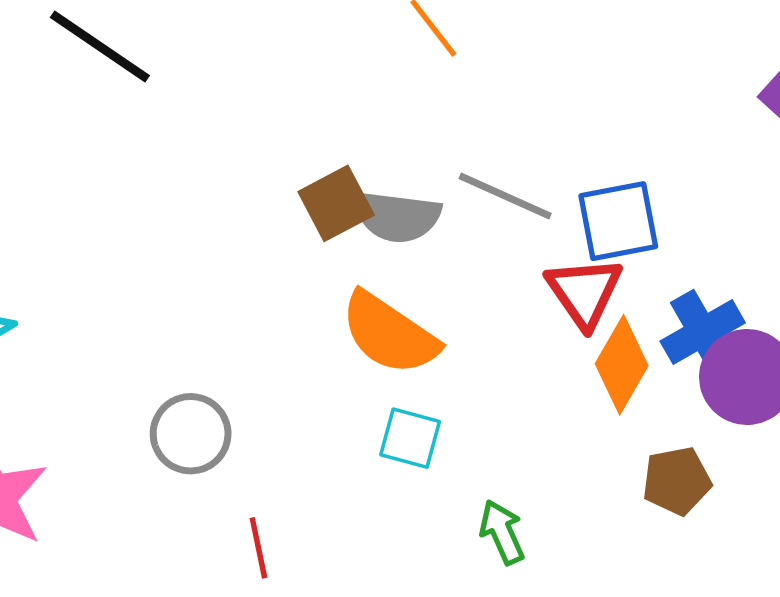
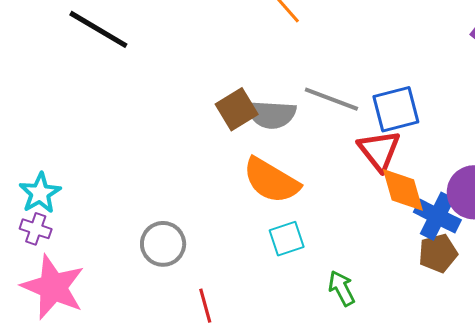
blue cross: (703, 332) -> (437, 216), moved, turned -30
orange diamond: (622, 365) -> (403, 190), turned -42
cyan square: (410, 438) -> (287, 239), turned -30

